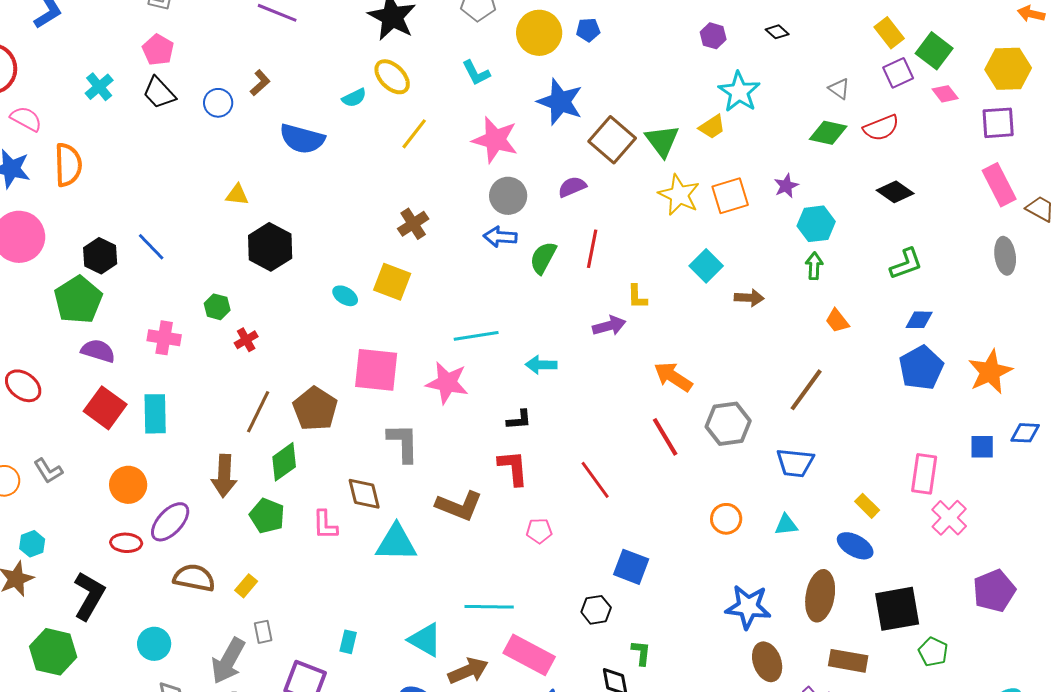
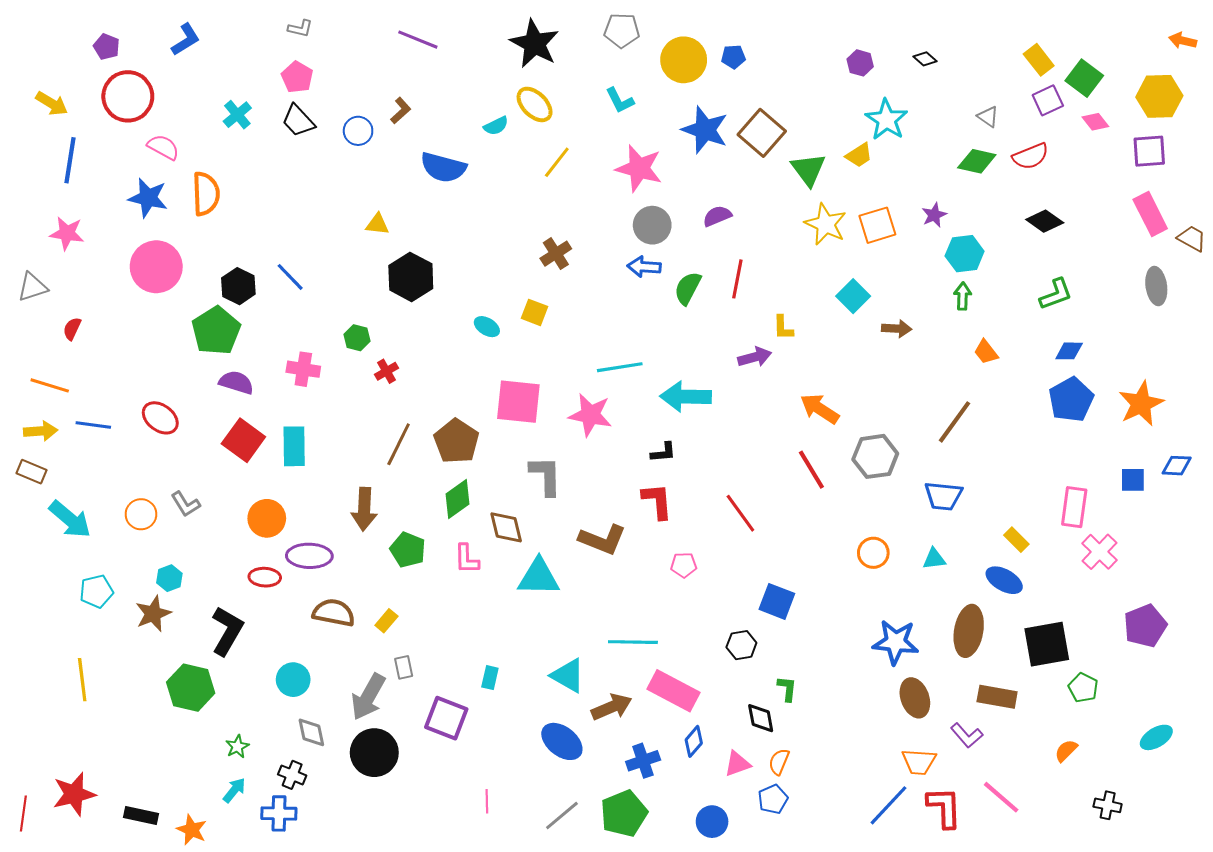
brown square: (612, 140) -> (762, 133), moved
yellow square: (392, 282) -> (535, 312), size x0.7
cyan arrow: (541, 365) -> (686, 397), size x1.6
green diamond: (284, 462) -> (457, 499), moved
purple ellipse: (170, 522) -> (309, 556), turned 48

